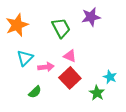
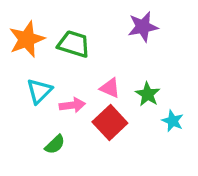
green trapezoid: (61, 28) -> (74, 44), moved, turned -45
green star: (97, 93) -> (148, 94), moved

